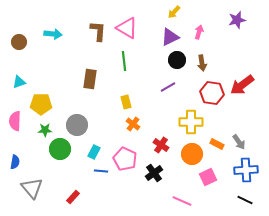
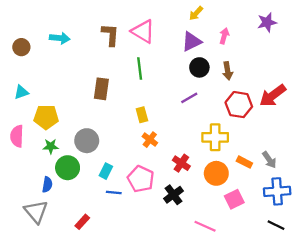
blue semicircle: (15, 162) -> (47, 185), moved

